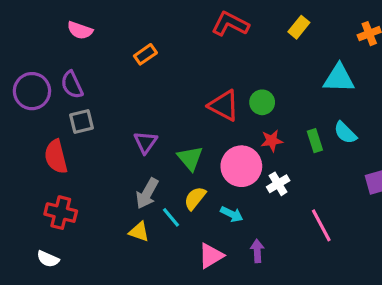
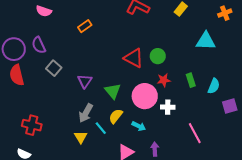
gray square: (82, 121) -> (54, 68), moved, turned -35
cyan semicircle: (345, 133) -> (214, 86), moved, turned -112
red semicircle: (56, 157) -> (17, 75), moved
white cross: (278, 184) -> (168, 107), turned 32
yellow triangle: (139, 232) -> (81, 137), turned 40

